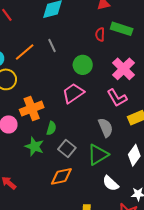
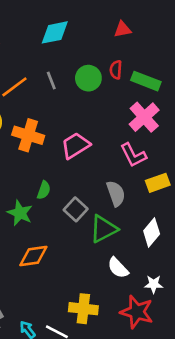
green rectangle: (122, 29) -> (146, 81), moved
green circle: (83, 65) -> (88, 78), moved
orange cross: (32, 109) -> (28, 135), moved, turned 35
gray square: (67, 148) -> (76, 209), moved
orange diamond: (61, 176) -> (33, 256), moved

